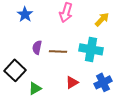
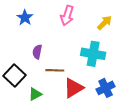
brown line: (58, 51) -> (55, 70), moved
red triangle: (72, 82) -> (73, 88), size x1.5

